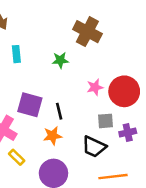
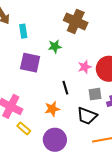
cyan rectangle: (16, 54) -> (23, 31), moved
purple square: (30, 105) -> (30, 63), moved
black line: (59, 111) -> (65, 88), moved

